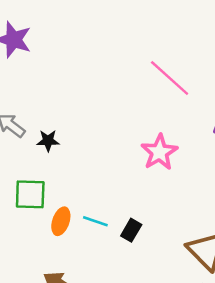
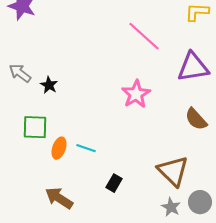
black star: (48, 141) -> (49, 85), turned 30
black rectangle: (131, 230) -> (114, 183), moved

